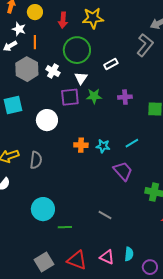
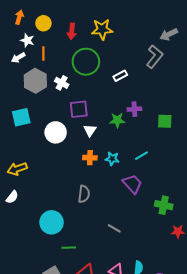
white triangle: (81, 78) -> (90, 130), moved
green star: (94, 96) -> (117, 120), moved
gray semicircle: (36, 160) -> (84, 194), moved
green line: (65, 227) -> (69, 248), moved

